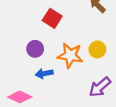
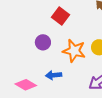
blue arrow: (44, 73) -> (54, 75), moved

